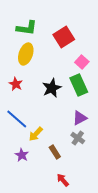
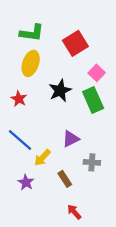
black star: (52, 88) -> (60, 91), moved
purple triangle: (80, 118) -> (71, 139), moved
gray cross: (78, 138) -> (92, 162), turned -32

